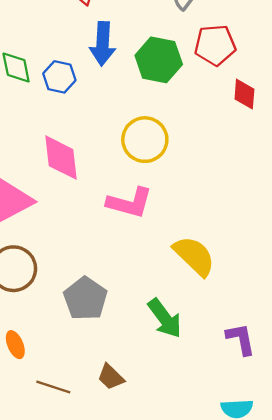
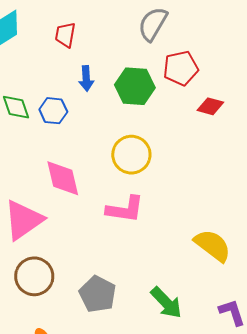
blue arrow: (103, 44) -> (86, 78), size x0.7
red diamond: (244, 94) -> (210, 106), turned -72
yellow semicircle: (194, 256) -> (213, 245), moved

